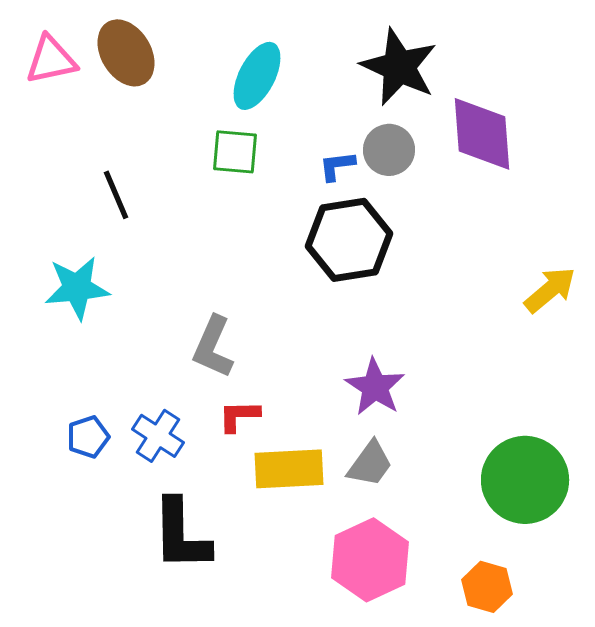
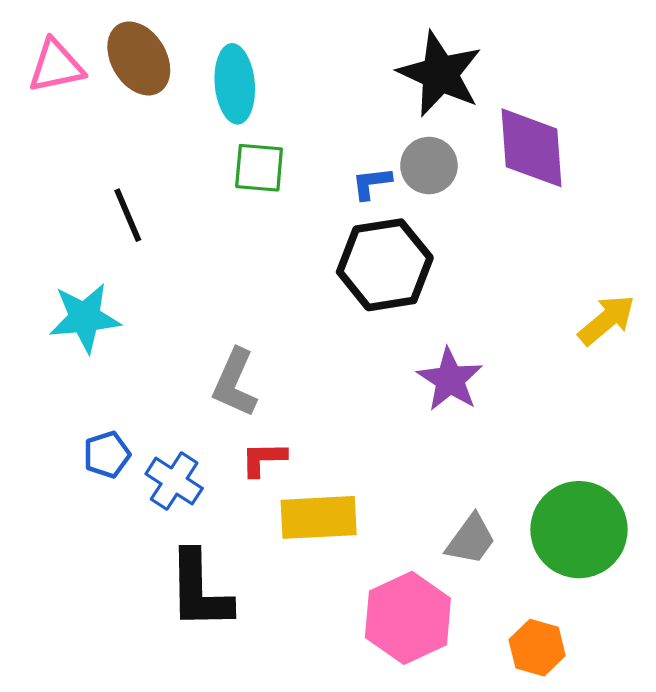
cyan ellipse: (257, 76) -> (235, 84), moved, turned -32
purple star: (375, 387) -> (450, 380), moved
blue pentagon: (88, 437) -> (107, 455), moved
gray trapezoid: (370, 464) -> (471, 540), moved

